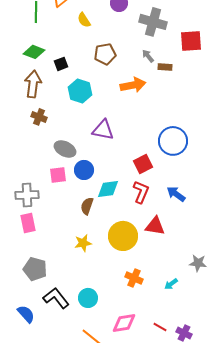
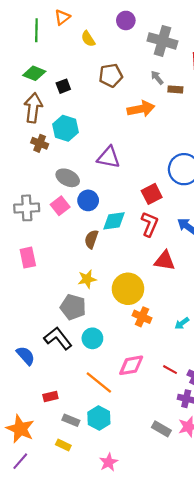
cyan hexagon: (80, 91) -> (65, 128), moved
pink square: (58, 175) -> (60, 206), turned -30
gray cross: (27, 195) -> (27, 208), moved
yellow circle: (123, 236) -> (128, 289), moved
gray pentagon: (35, 269) -> (73, 307), moved

